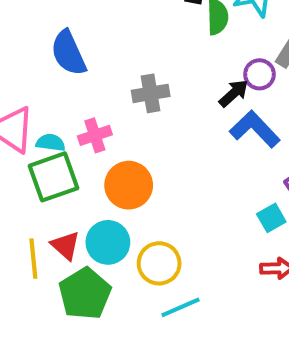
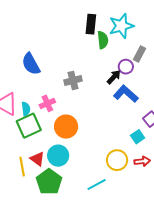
cyan semicircle: (51, 143) -> (26, 109), turned 80
yellow circle: (159, 263) -> (117, 160), moved

